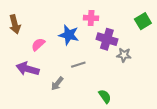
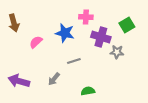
green square: (143, 21) -> (127, 25), moved
purple arrow: (28, 69) -> (19, 81), moved
green semicircle: (105, 96) -> (88, 91), moved, turned -64

